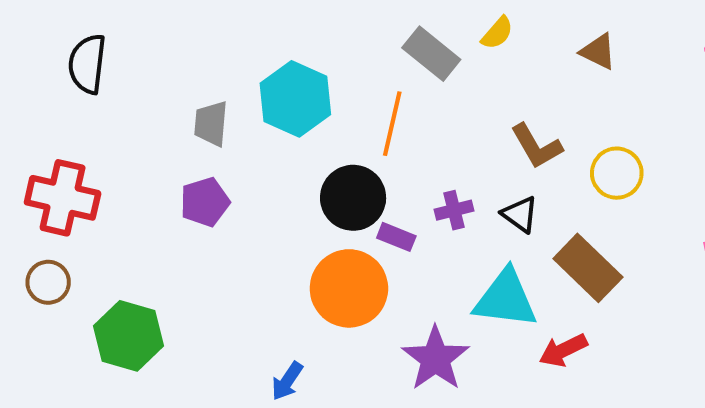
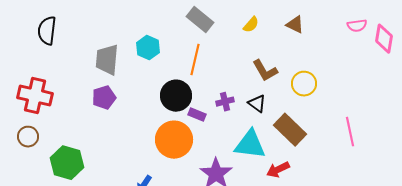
yellow semicircle: (497, 33) -> (251, 25), moved
gray rectangle: (431, 54) -> (200, 20), moved
cyan hexagon: (295, 99) -> (148, 48), size x0.7
gray trapezoid: (211, 124) -> (107, 60), size x1.4

